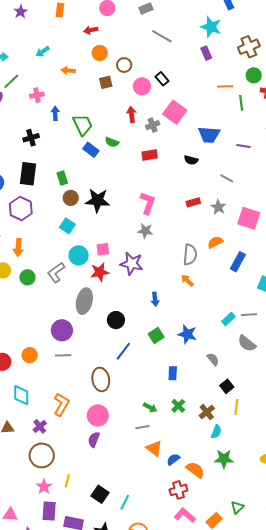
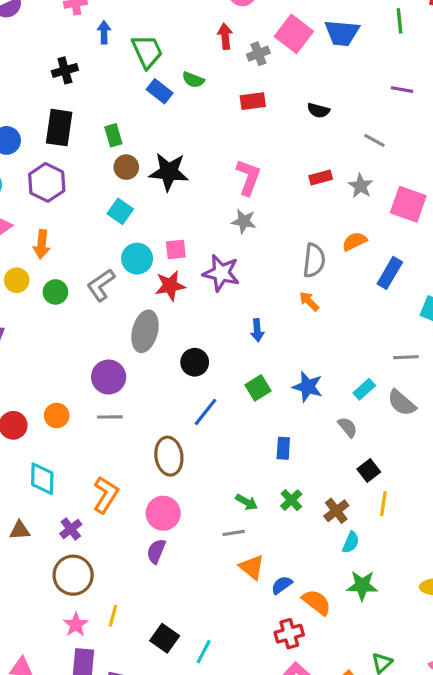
blue trapezoid: (209, 135) -> (342, 33), moved
cyan rectangle: (228, 319) -> (364, 389), moved

